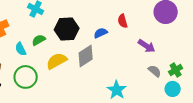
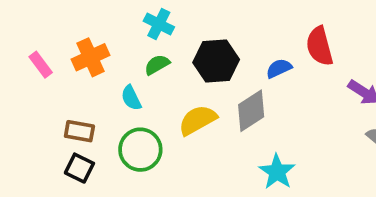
red semicircle: (123, 21) -> (320, 46), size x1.5
green semicircle: (39, 40) -> (157, 65), moved
cyan star: (117, 90) -> (277, 172), moved

